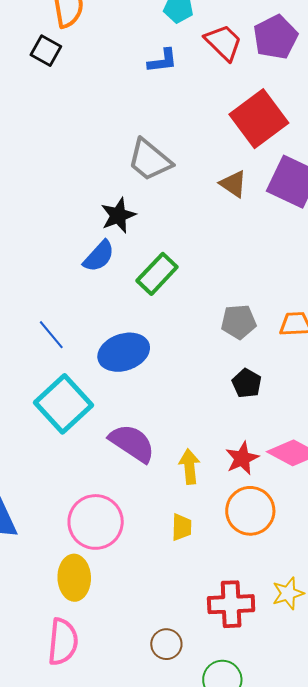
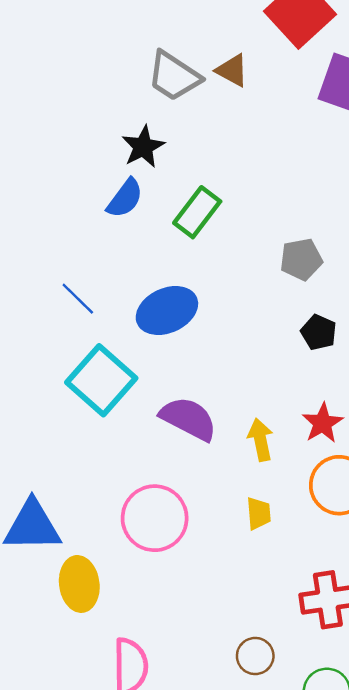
brown triangle: (233, 184) -> (232, 70), moved
yellow ellipse: (74, 578) -> (79, 584), moved

